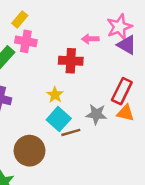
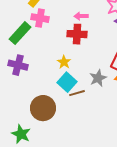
pink arrow: (90, 39) -> (81, 16), moved
gray star: (96, 114) -> (98, 78), turned -30

